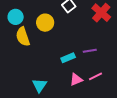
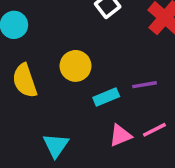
yellow circle: (45, 23) -> (76, 66), moved
yellow semicircle: (23, 37) -> (25, 81), moved

